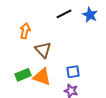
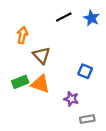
blue square: (73, 72) -> (85, 71), moved, turned 32

